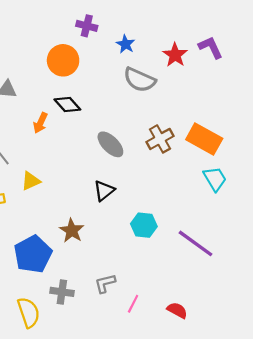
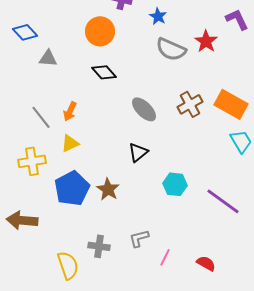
red star: (175, 55) -> (206, 41), moved
orange arrow: (40, 123) -> (70, 111), moved
blue pentagon: (33, 254) -> (72, 188), moved

